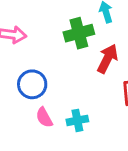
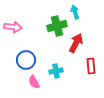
cyan cross: (77, 120) -> (56, 71), moved

